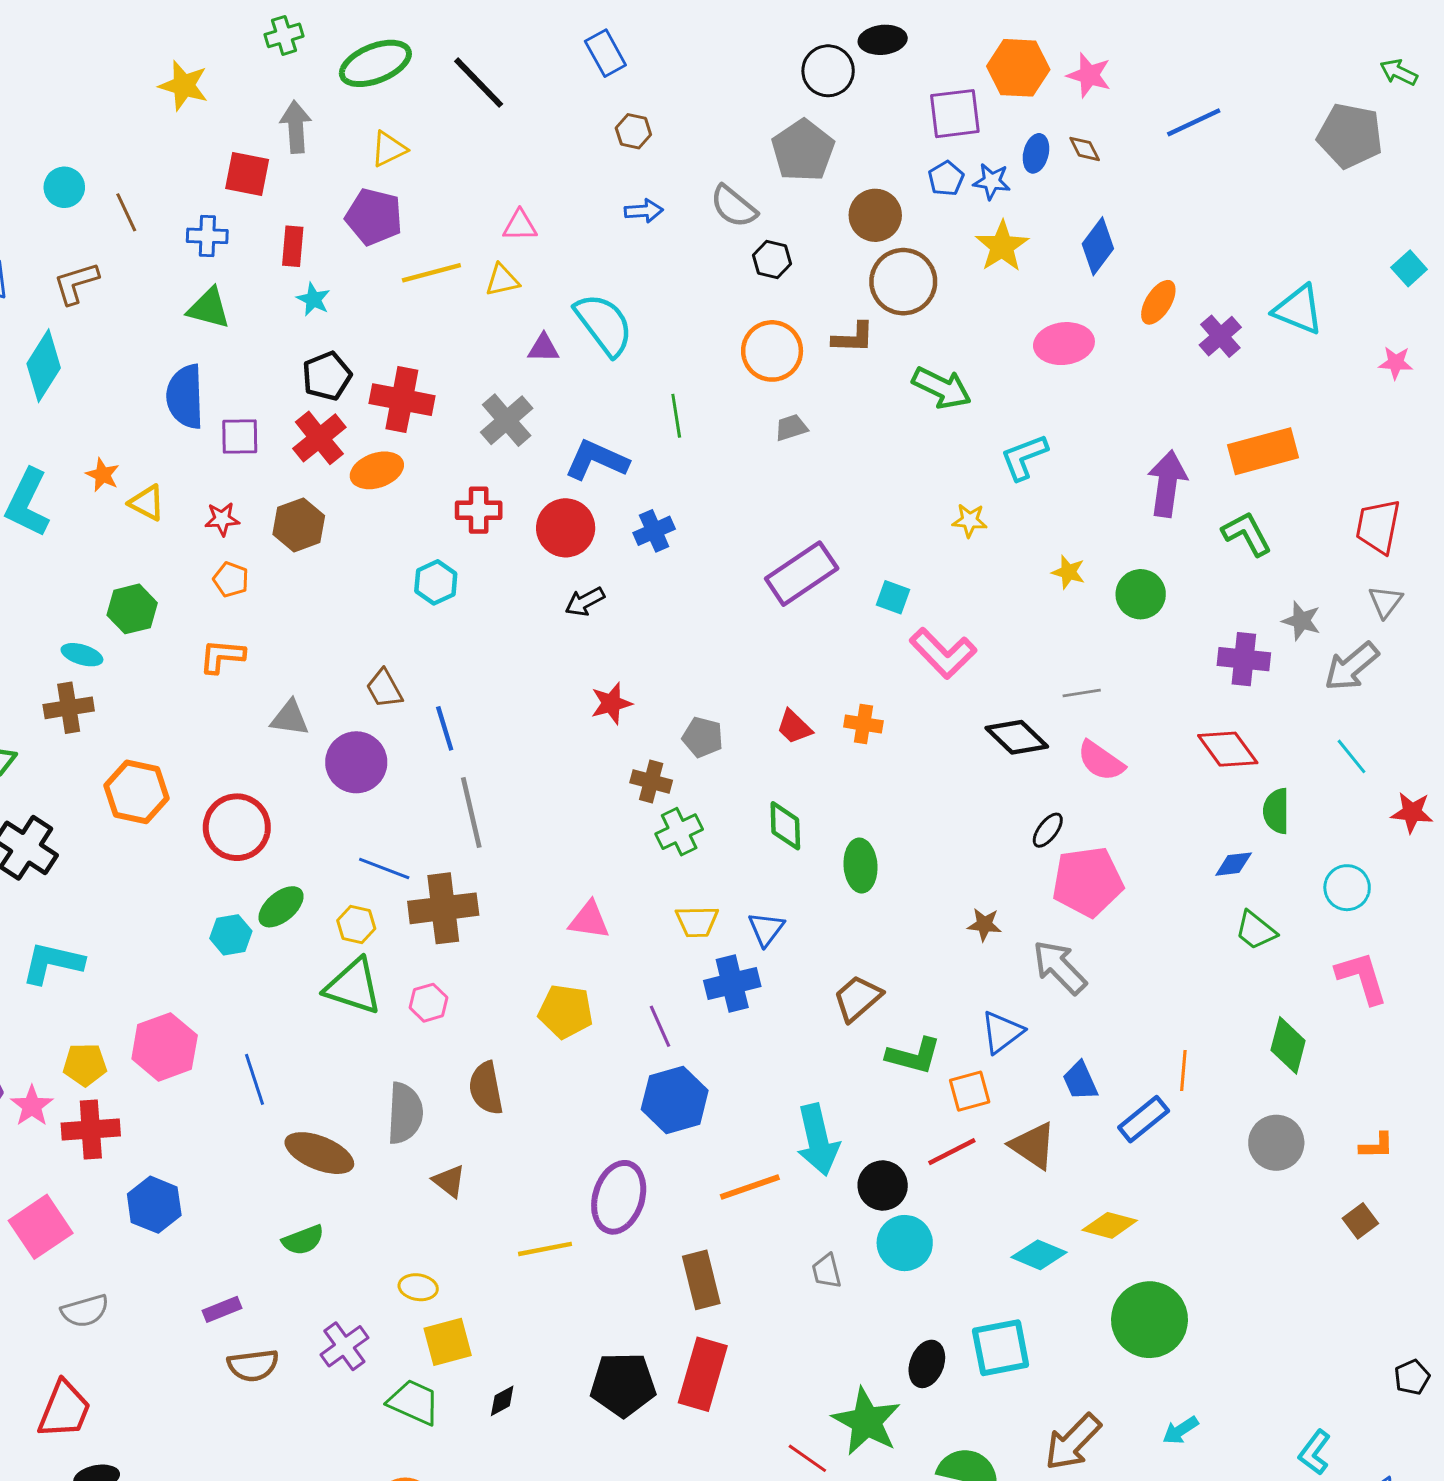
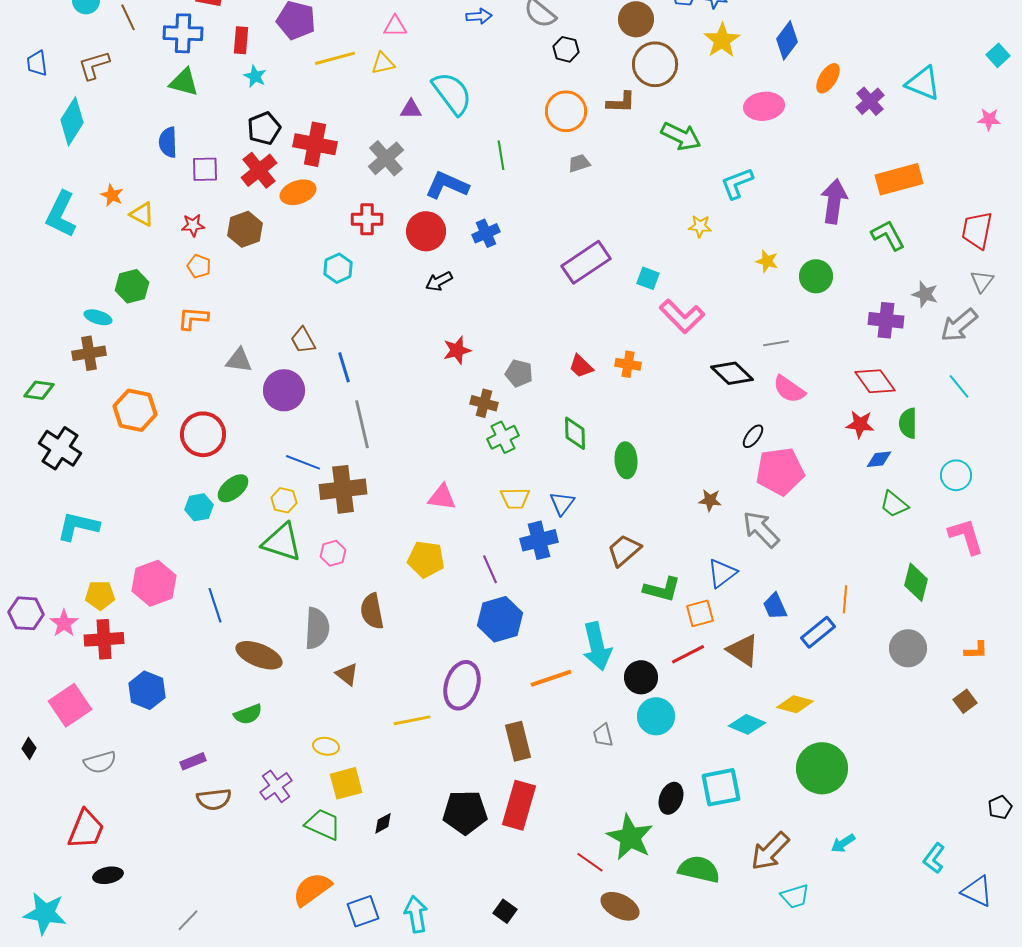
blue cross: (207, 236) -> (183, 33), size x1.4
blue semicircle: (185, 397) -> (168, 142), size x0.7
red star: (1412, 812) -> (860, 424), moved

